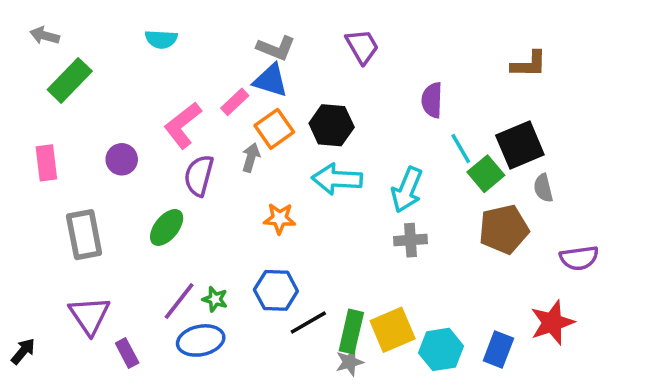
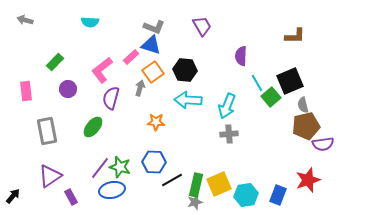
green rectangle: (70, 80) -> (55, 62), moved, size x0.7
brown pentagon: (504, 229) -> (306, 126), moved
green star: (215, 299) -> (120, 167), size x1.5
purple triangle: (89, 315) -> (50, 176), turned 30

